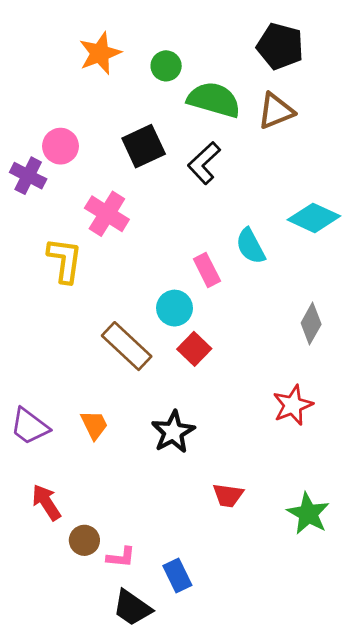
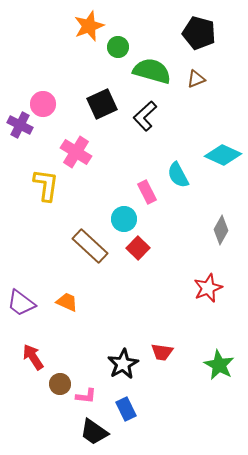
orange star: (100, 53) -> (89, 26), moved
brown triangle: (276, 111) -> (196, 79), size x0.7
orange trapezoid: (94, 425) -> (67, 302), turned -40
black star: (173, 432) -> (123, 364), moved

